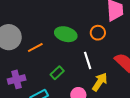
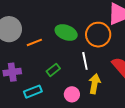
orange circle: (98, 33) -> (98, 35), size x1.6
yellow arrow: (100, 82) -> (95, 84), turned -30

